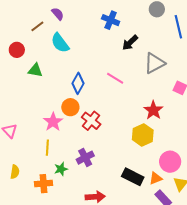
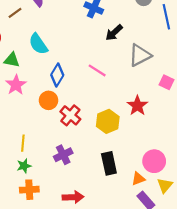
cyan semicircle: (60, 43) -> (38, 44), moved
pink star: (53, 122) -> (16, 85), moved
yellow hexagon: (143, 135) -> (108, 121), moved
green star: (61, 169) -> (24, 166), moved
black rectangle: (133, 177) -> (109, 163), moved, turned 50
orange cross: (44, 184) -> (29, 190), moved

